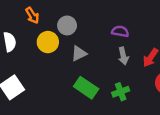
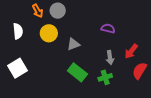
gray circle: (67, 25) -> (58, 11), moved
gray arrow: (123, 56) -> (110, 58), moved

